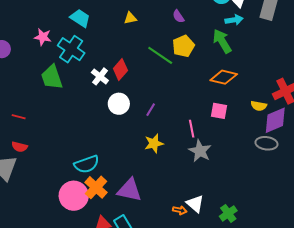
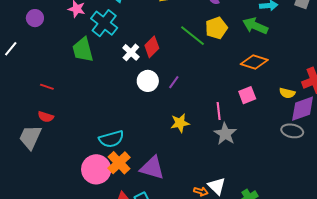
green arrow: (222, 41) -> (255, 26), turned -40
purple line: (151, 110) -> (174, 82), moved
pink square: (219, 111) -> (247, 95), turned -36

